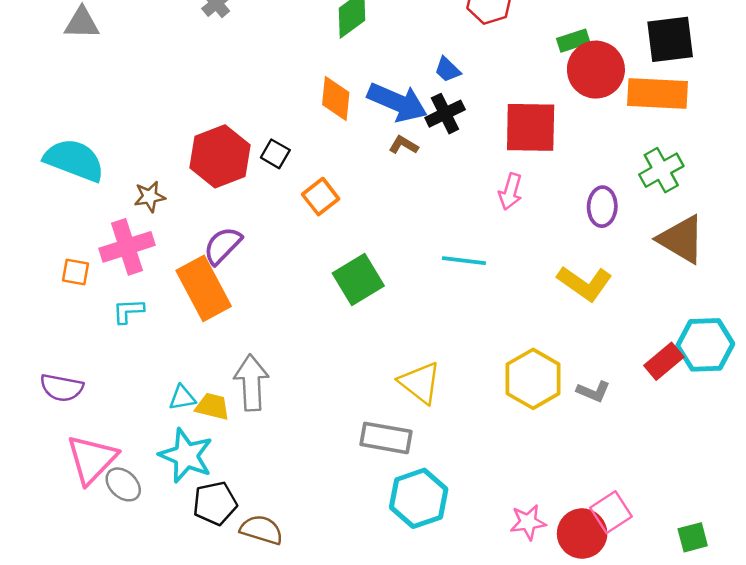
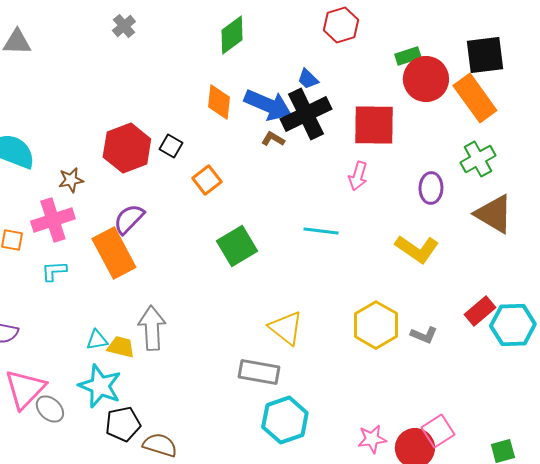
orange rectangle: (658, 93) -> (475, 98), turned 51
black cross: (445, 114) -> (306, 114), size x1.6
cyan hexagon: (705, 345) -> (513, 325), moved

